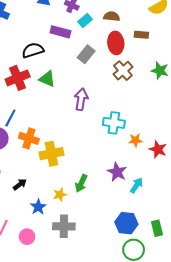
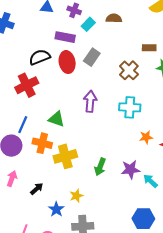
brown rectangle: (141, 35) -> (149, 48), moved
red ellipse: (116, 43) -> (67, 62), moved
green triangle: (47, 79) -> (56, 119), moved
cyan cross: (114, 123) -> (130, 107), moved
purple star: (117, 172) -> (131, 169), turned -30
green arrow: (81, 183) -> (100, 167), moved
cyan arrow: (137, 185) -> (150, 181), turned -77

